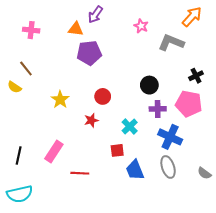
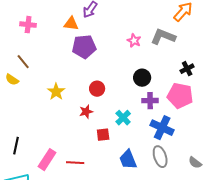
pink star: (141, 26) -> (134, 41), moved
red square: (117, 150) -> (103, 135), moved
pink rectangle: (54, 151) -> (47, 160), moved

